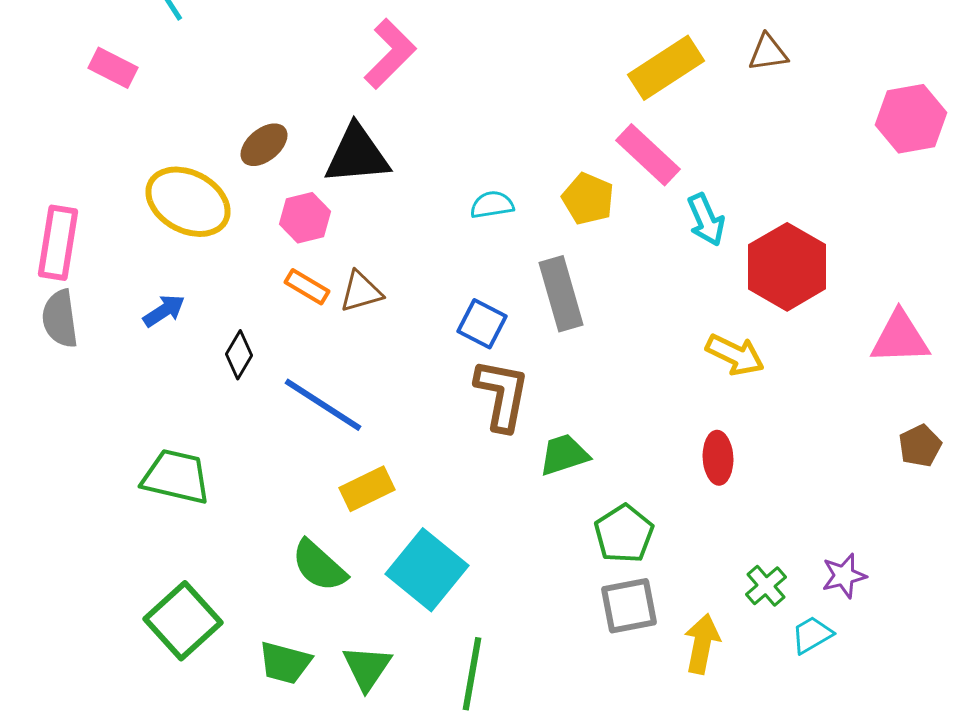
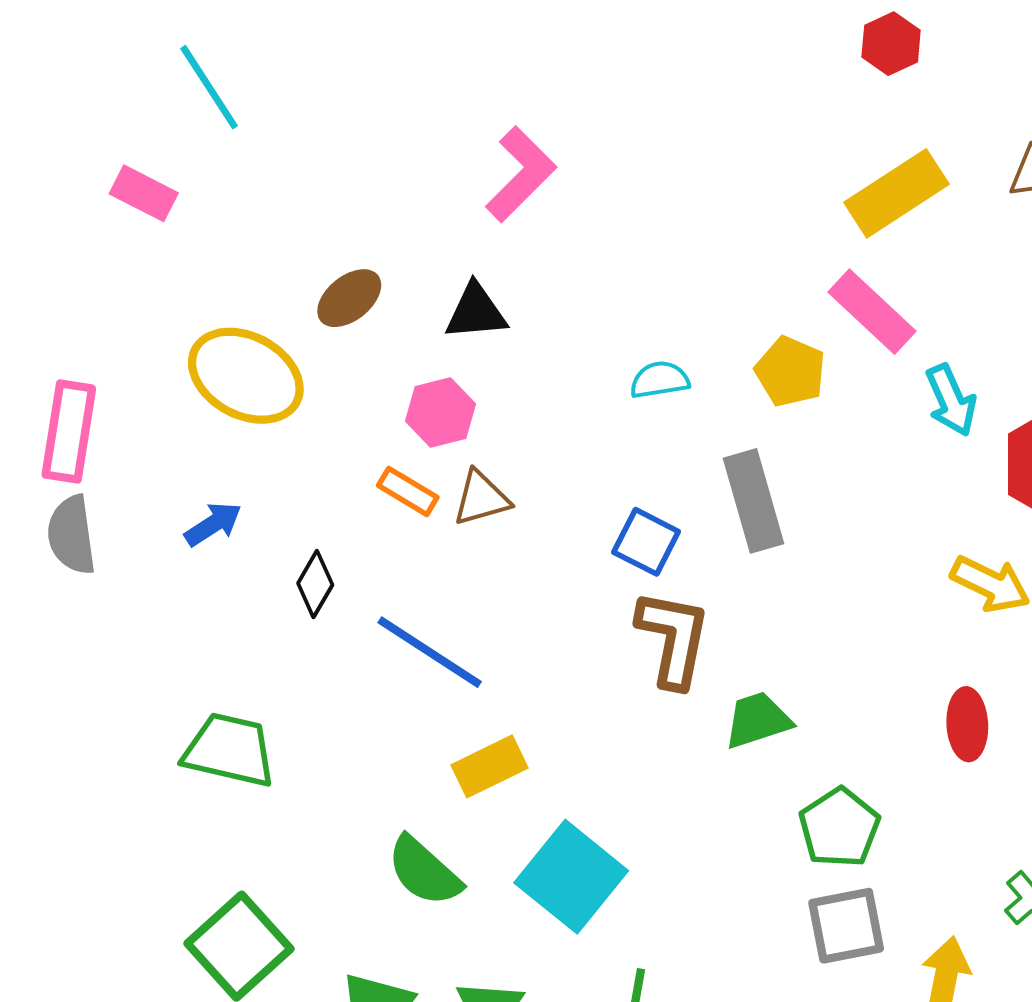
black triangle: (357, 155) -> (476, 312), size x0.7
pink hexagon: (305, 218) -> (440, 412), moved

